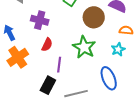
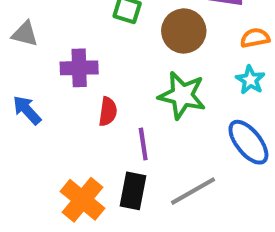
orange cross: (18, 57) -> (83, 200), moved

